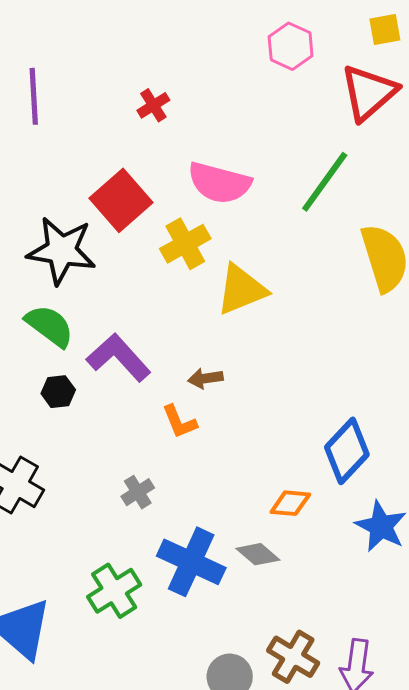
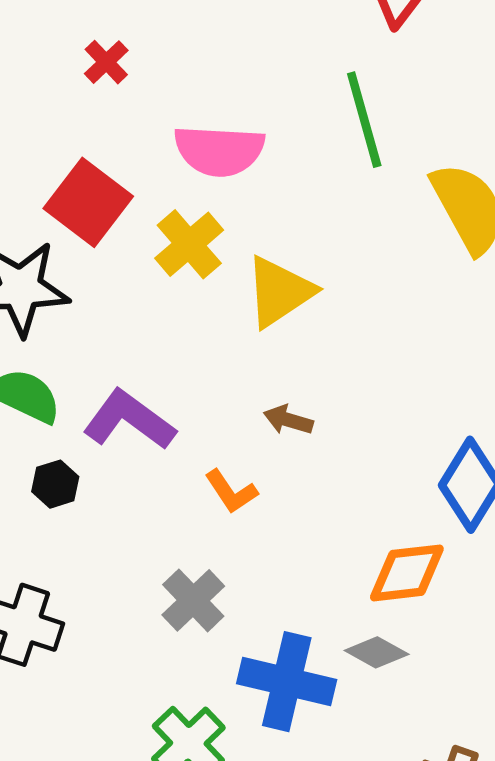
green line: (325, 182) -> (364, 120), turned -40
brown arrow: (205, 378) -> (288, 420), moved, turned 36
gray cross: (138, 492) -> (193, 600), size x1.4
orange diamond: (290, 503) -> (407, 573), size x1.4

